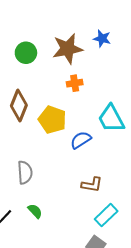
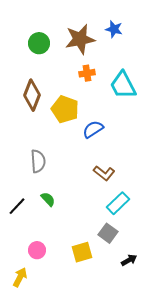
cyan trapezoid: (111, 119) -> (123, 85), moved
brown L-shape: (92, 185) -> (104, 173), turned 30

